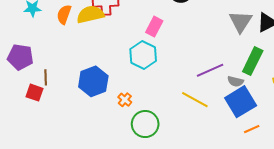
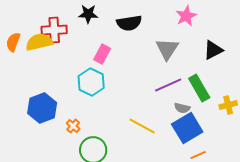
gray triangle: (241, 22) -> (167, 49), moved
green rectangle: (253, 61) -> (199, 88), turned -56
purple line: (210, 70) -> (168, 85), moved

